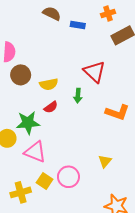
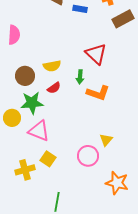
brown circle: (21, 75) -> (25, 76), moved
orange L-shape: (117, 112) -> (98, 93), moved
pink circle: (68, 177) -> (88, 156), moved

